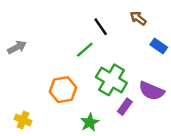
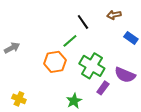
brown arrow: (138, 18) -> (114, 15), turned -48
gray arrow: (17, 47) -> (12, 48), moved
orange hexagon: (63, 90) -> (55, 62), moved

